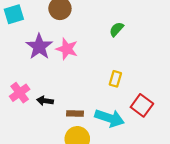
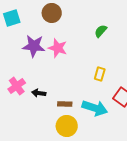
purple star: (39, 47) -> (34, 46), turned -30

